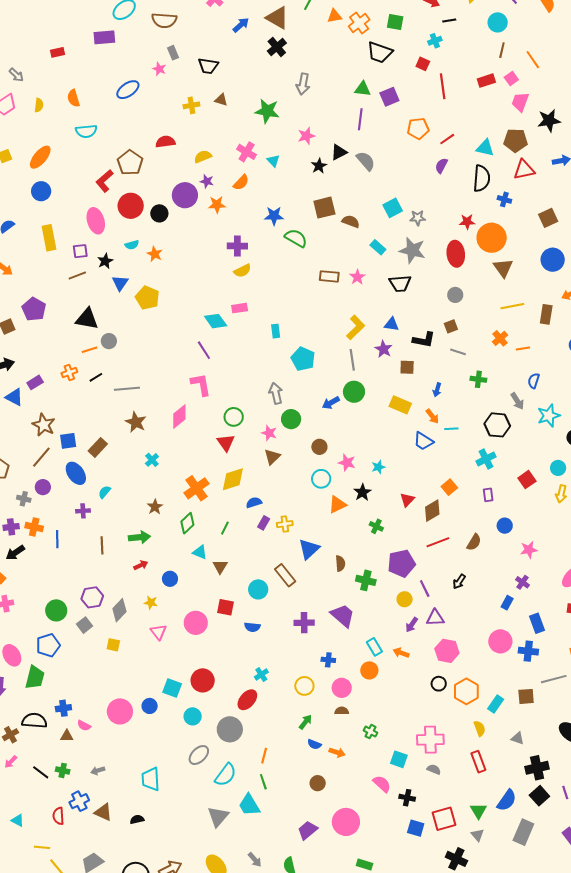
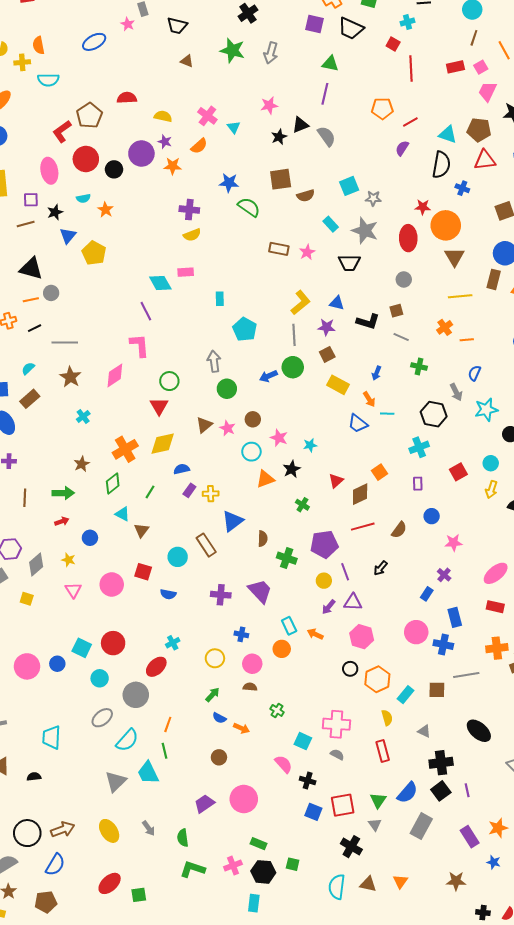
purple square: (389, 97) -> (315, 24), moved, turned 30
yellow cross: (191, 105) -> (22, 62), moved
green star: (267, 111) -> (232, 50), moved
yellow semicircle: (203, 157) -> (163, 116), turned 30
brown semicircle: (351, 221) -> (306, 196), turned 138
brown rectangle: (546, 314) -> (494, 279), moved
purple star: (384, 349) -> (326, 327), turned -30
brown square: (407, 367) -> (327, 354), moved, turned -35
pink star: (269, 433) -> (227, 428), moved
cyan semicircle: (104, 492) -> (28, 368), moved

